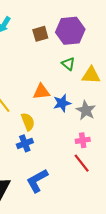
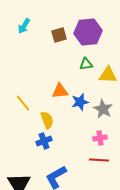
green triangle: (68, 64) -> (86, 64), turned -48
red line: (82, 163) -> (99, 160), turned -48

